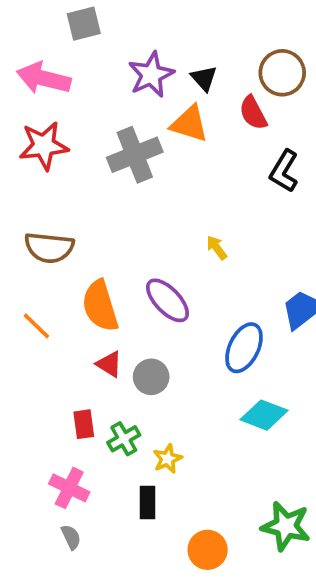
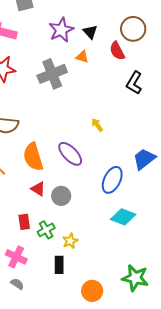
orange triangle: (189, 124) -> (82, 57), size x0.6
gray semicircle: (71, 537) -> (17, 284), turned -32

